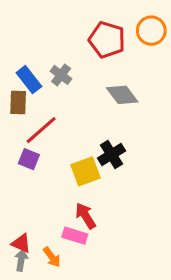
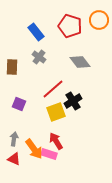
gray cross: (61, 75) -> (39, 57), moved
blue rectangle: (29, 80) -> (36, 32), moved
red line: (41, 130) -> (53, 89), moved
orange arrow: (52, 257) -> (34, 149), moved, size x1.5
gray arrow: (21, 260) -> (14, 139), moved

